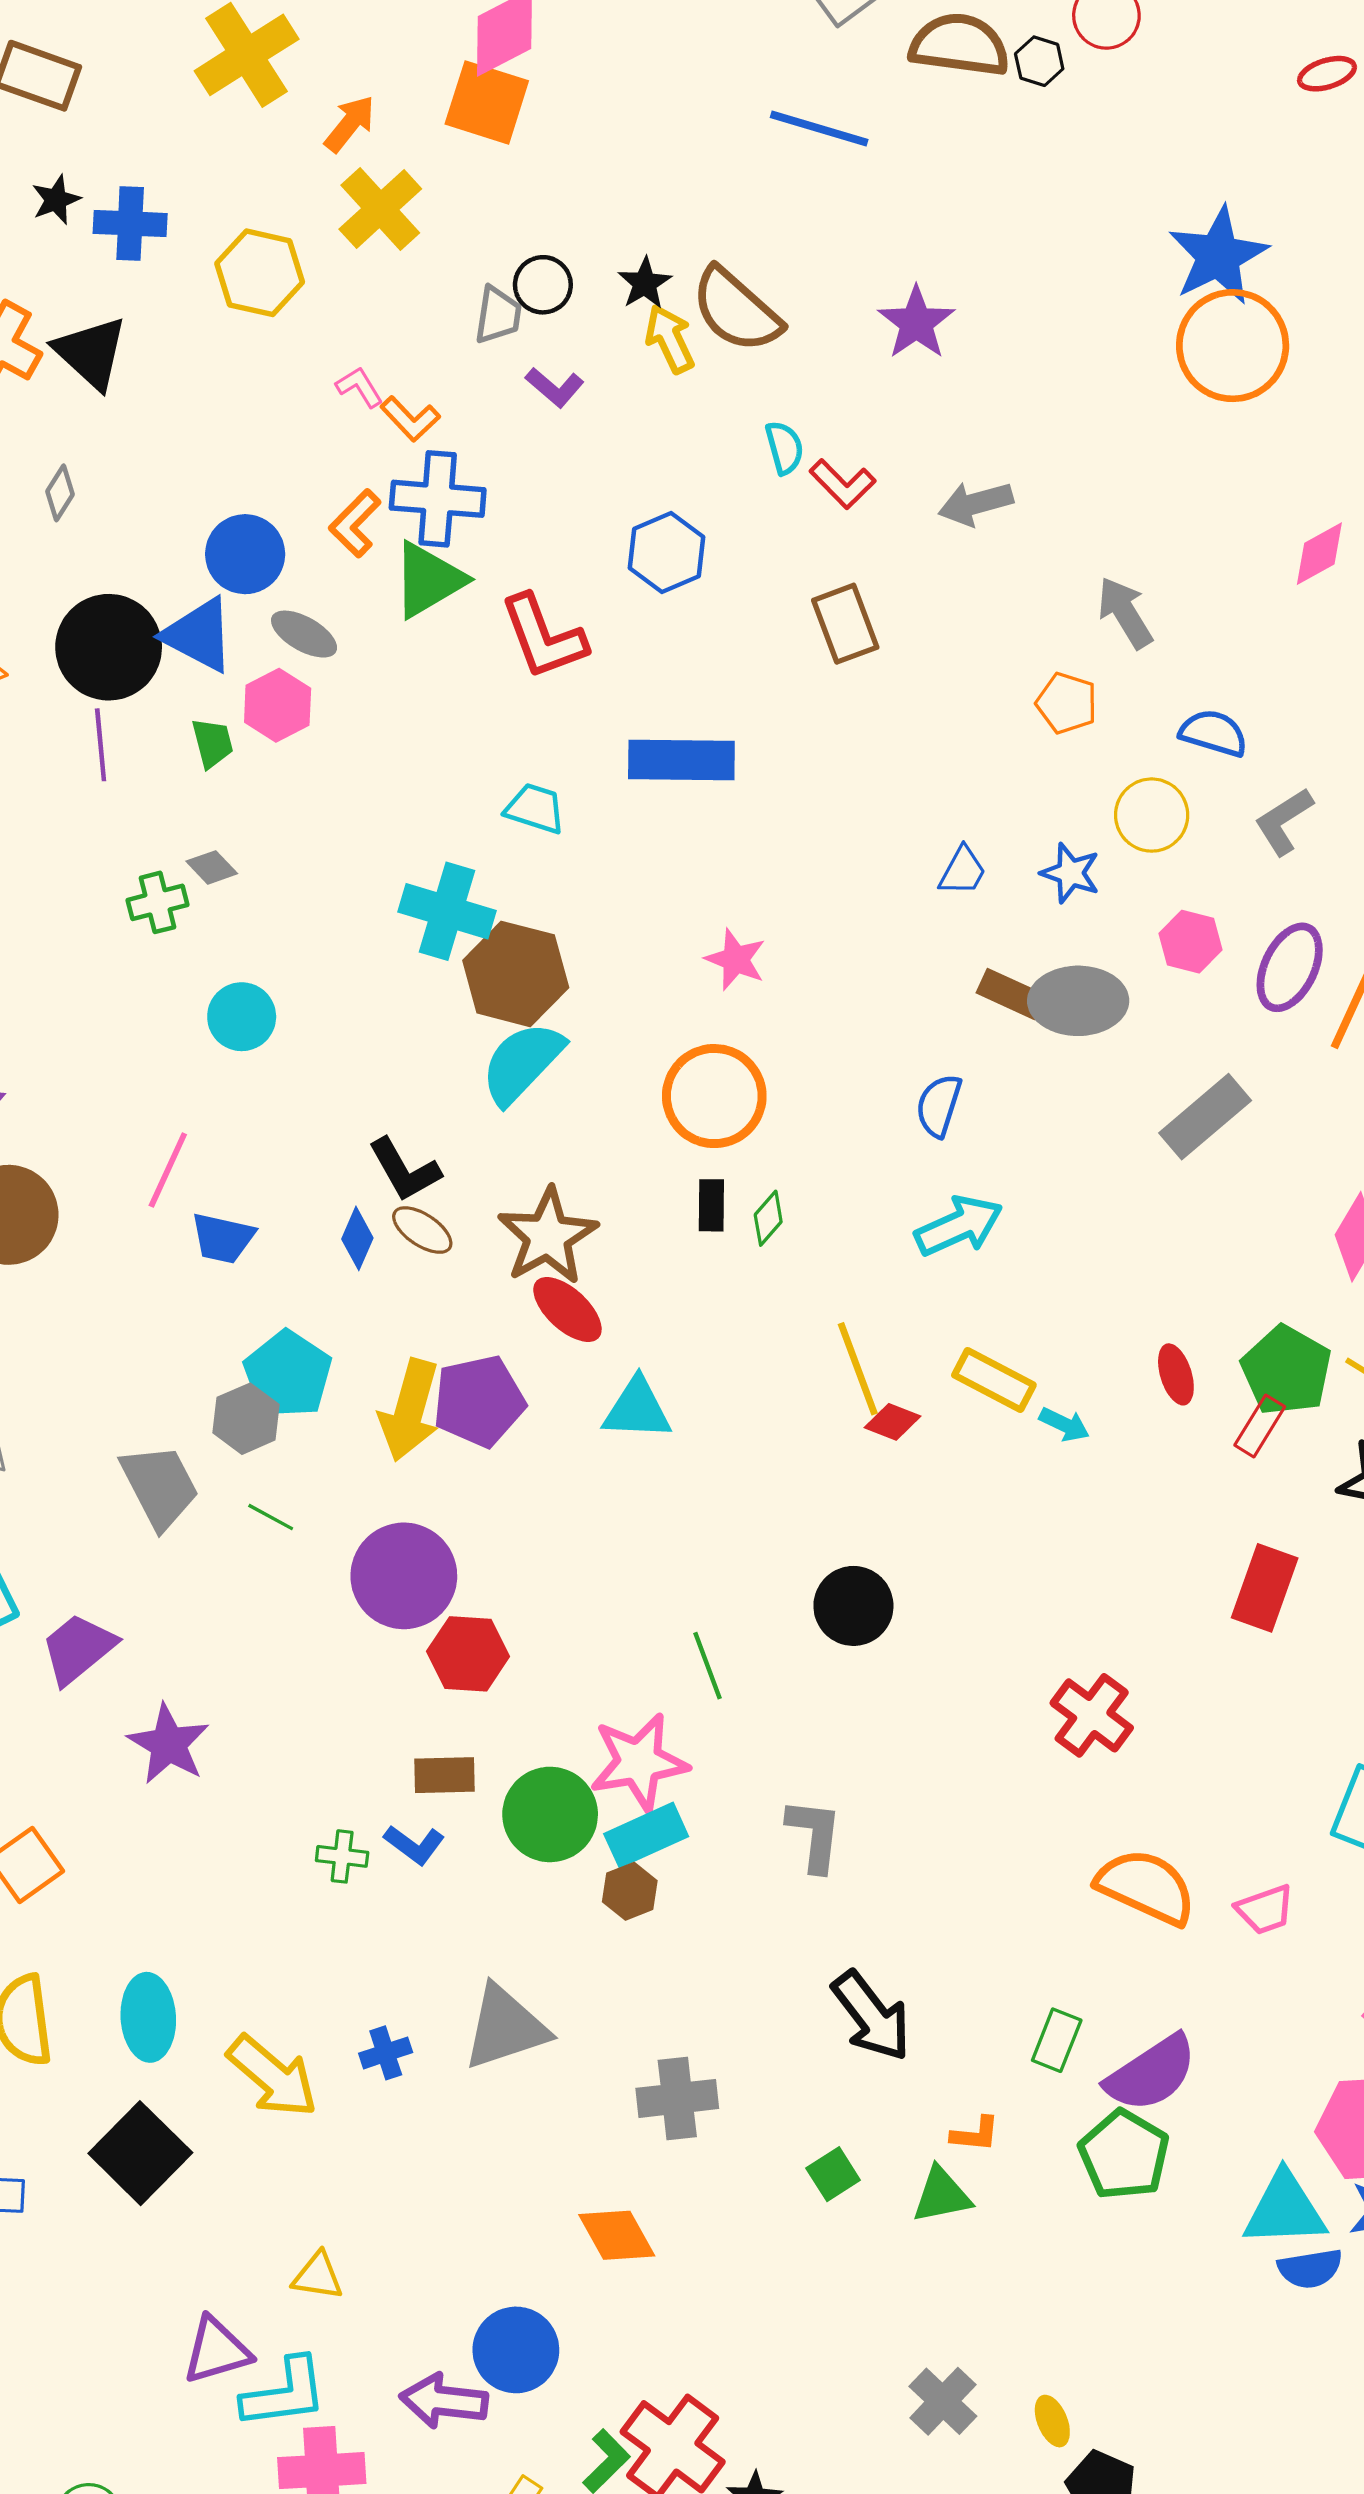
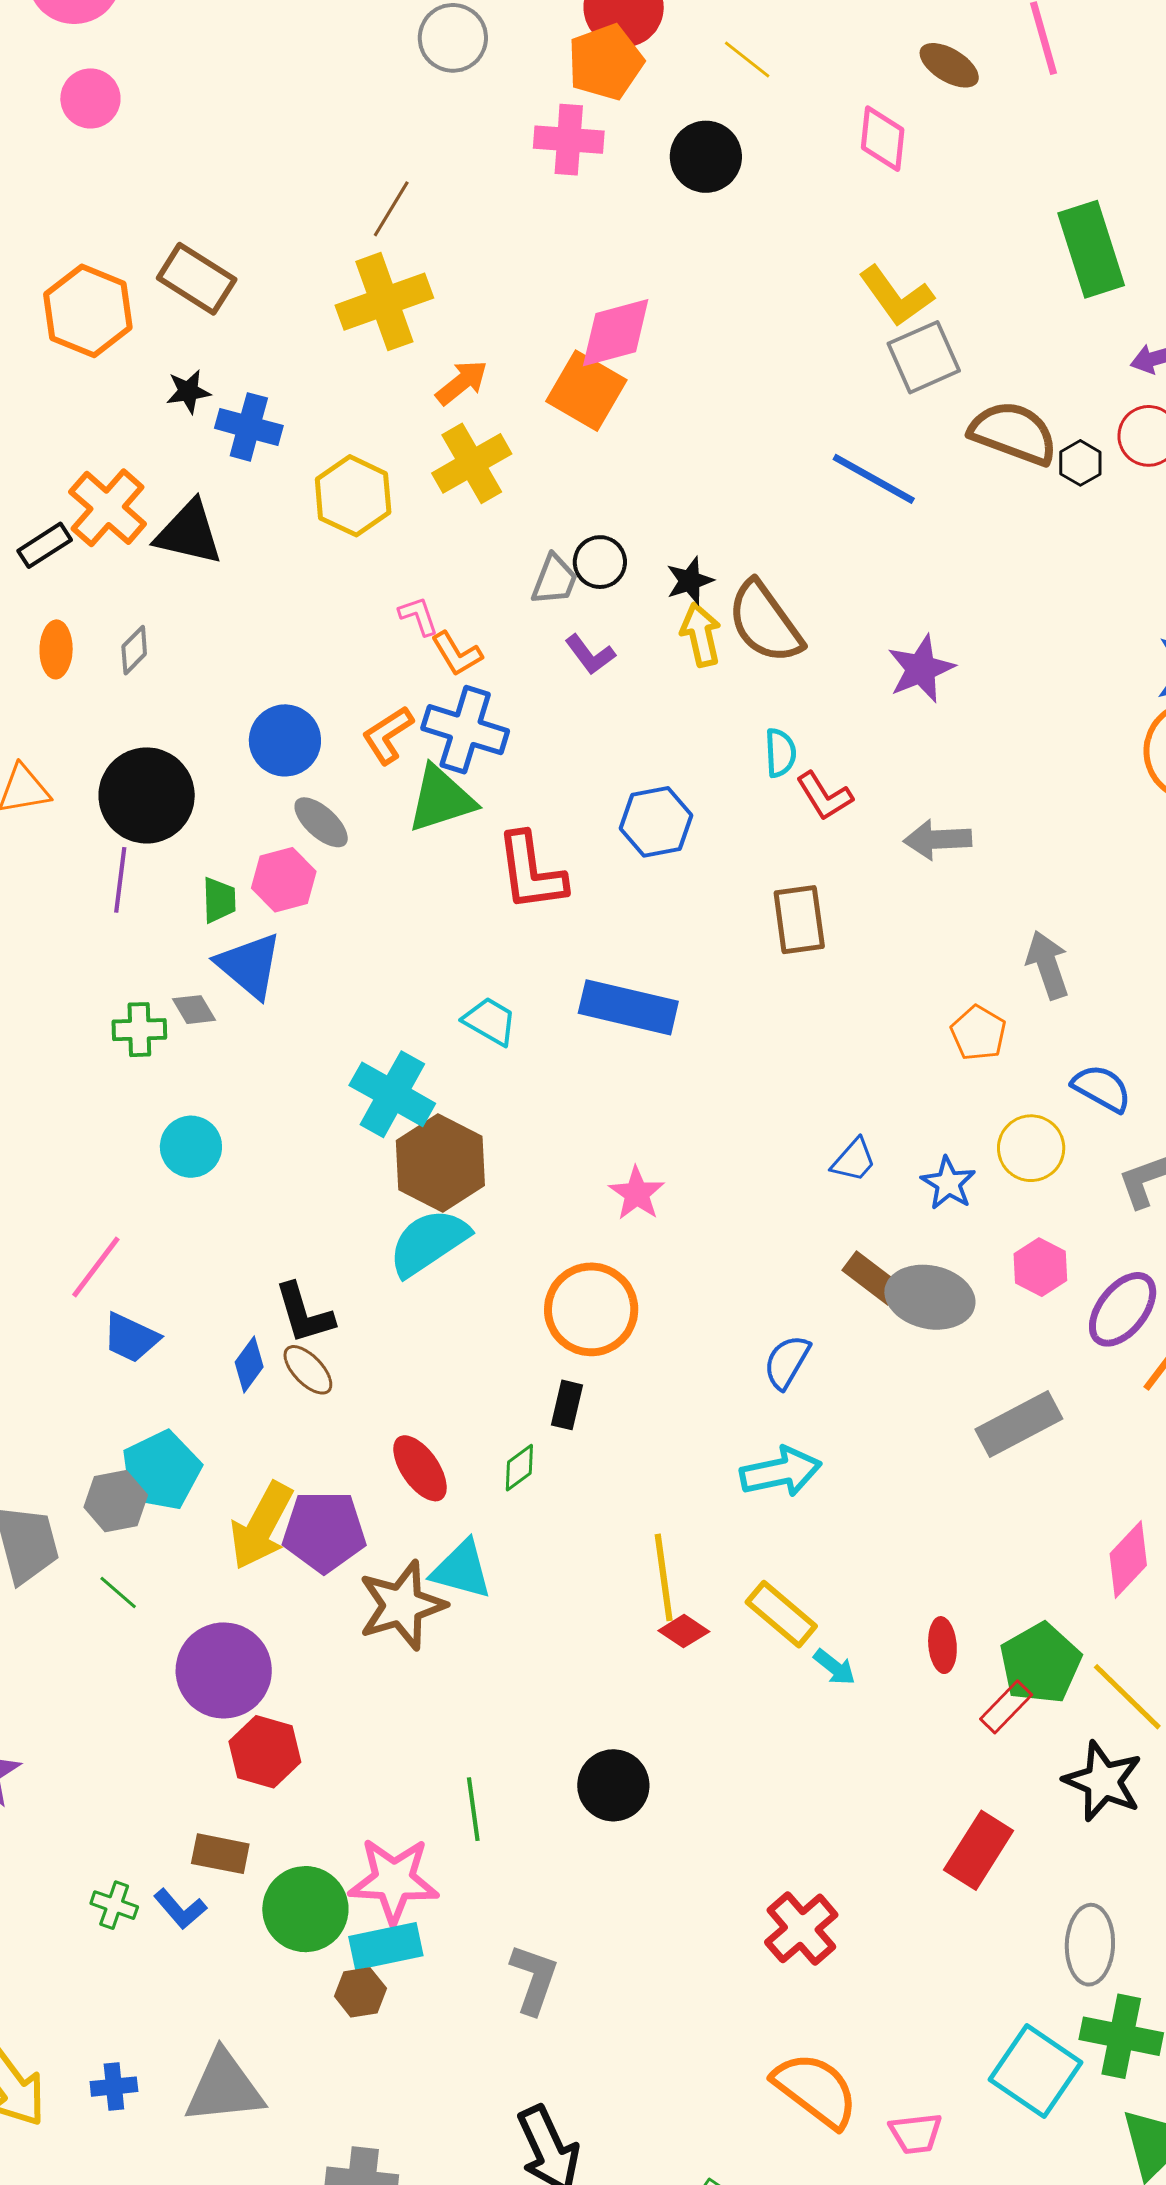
black triangle: (91, 353) -> (189, 533), turned -42
blue triangle: (199, 635) -> (249, 965), moved
green diamond: (768, 1218) -> (519, 1468), moved
brown star: (548, 1236) -> (402, 1605), moved

